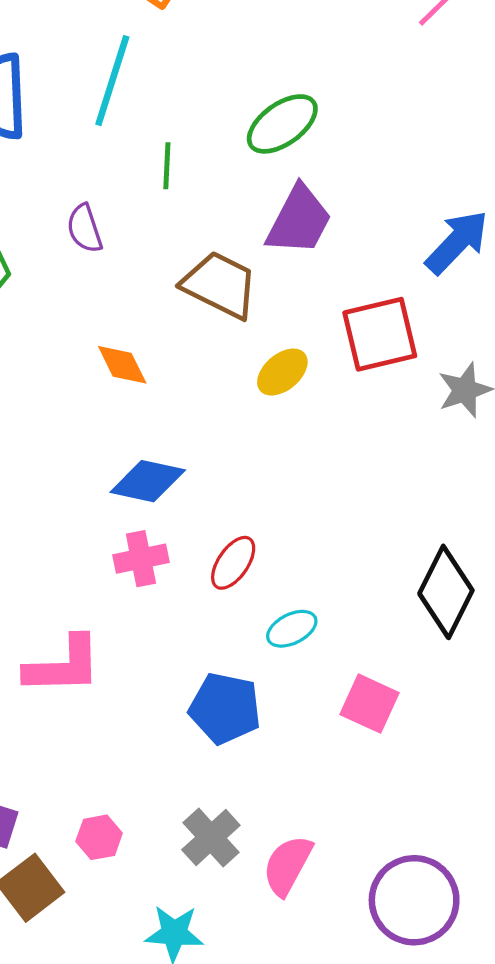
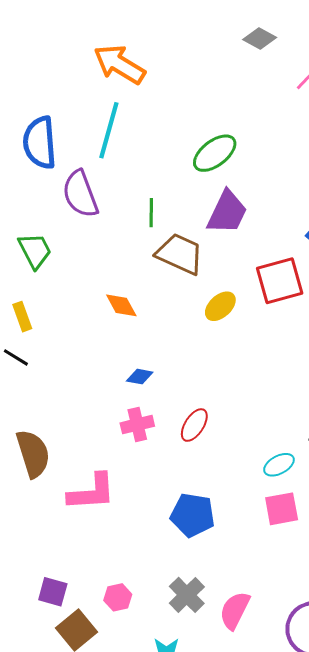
green line: (167, 166) -> (151, 213), moved
purple semicircle: (85, 228) -> (80, 194), moved, size x1.6
blue diamond: (148, 481) -> (140, 377), size x0.6
cyan ellipse: (292, 629) -> (279, 465), moved
pink square: (369, 704) -> (282, 509), turned -33

